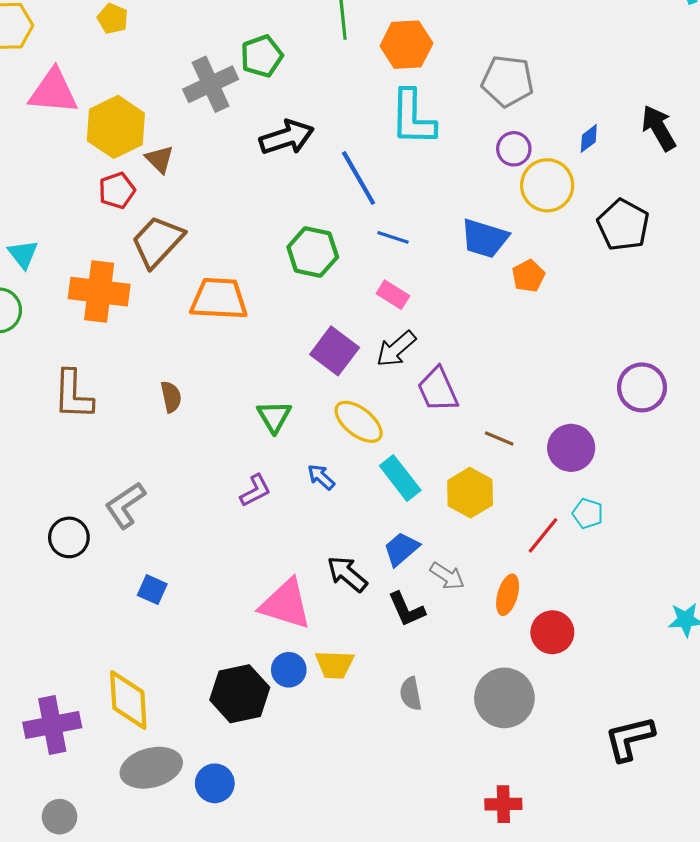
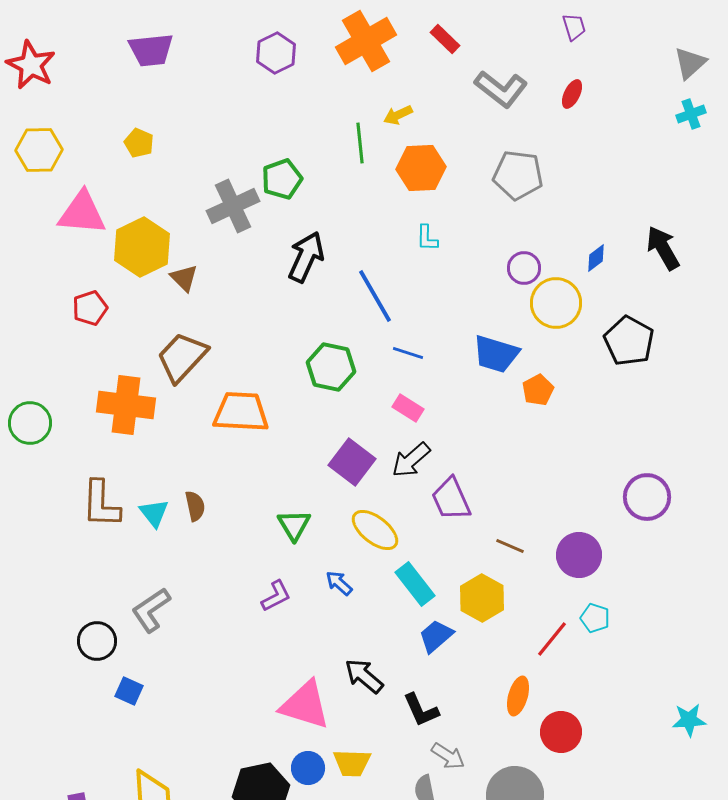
gray pentagon: (508, 81) -> (518, 175), moved
cyan L-shape: (413, 118) -> (427, 238), size x0.5
black arrow: (287, 137) -> (306, 257), turned -48
red pentagon: (117, 191) -> (90, 308), moved
cyan triangle: (23, 254) -> (154, 513), moved
blue trapezoid: (401, 549) -> (436, 636), moved
gray arrow: (447, 576) -> (448, 756), moved
blue square: (152, 590) -> (129, 691), moved

